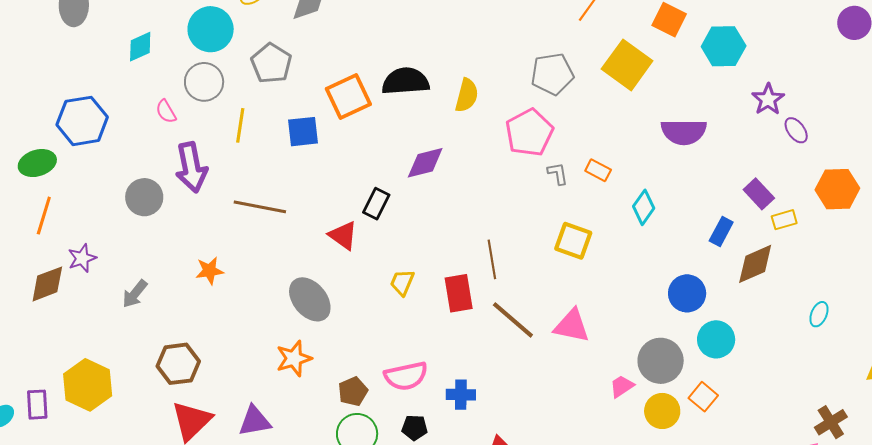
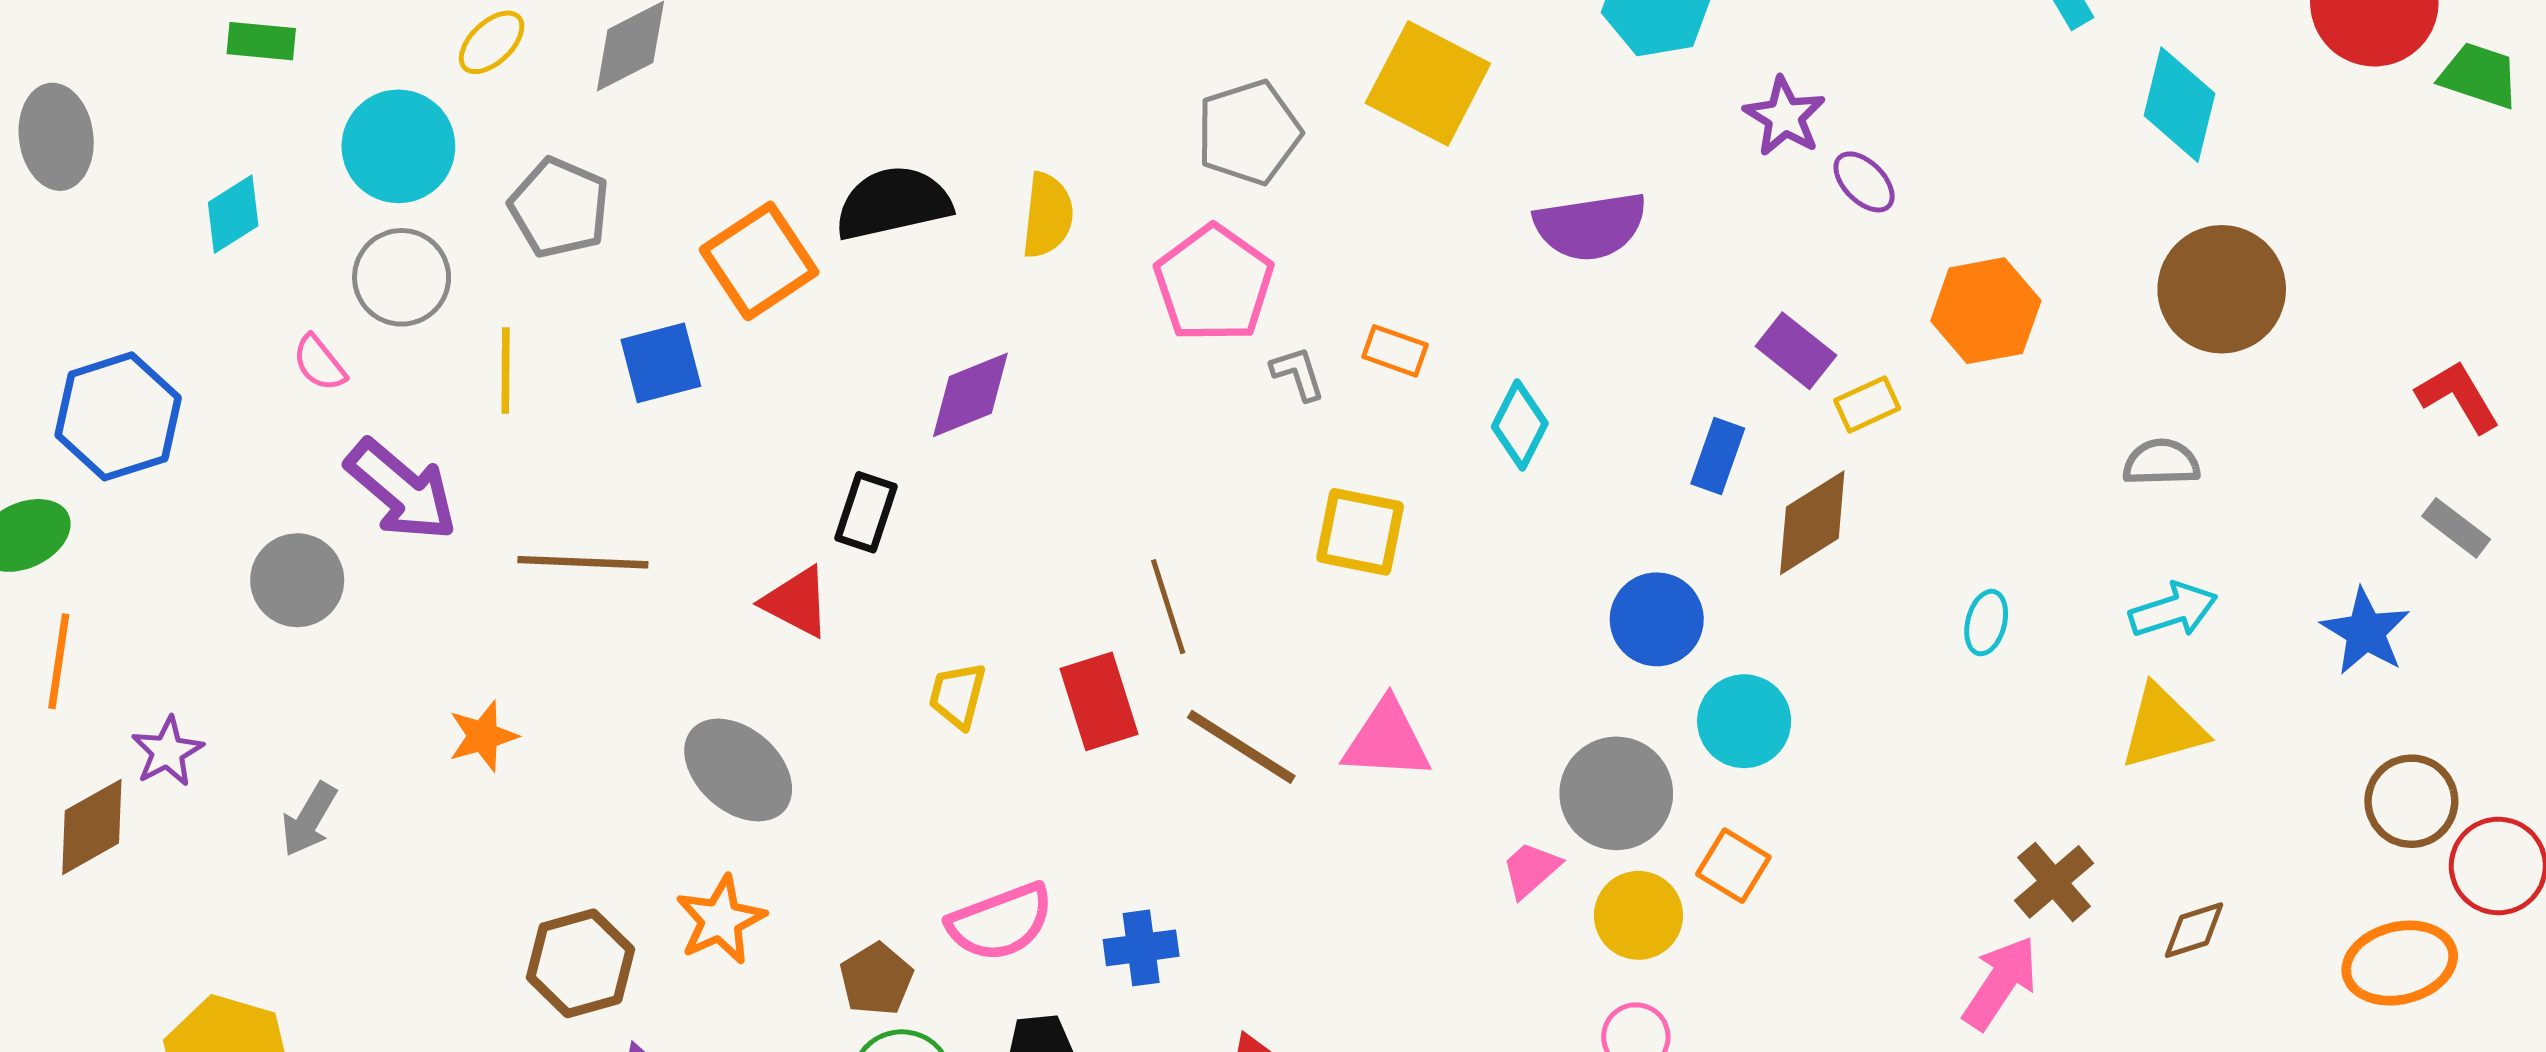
purple arrow: (191, 167) -> (401, 490), turned -30
brown hexagon: (178, 364) -> (580, 963), moved

